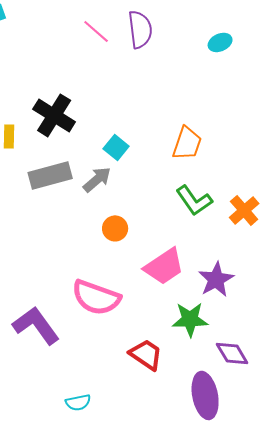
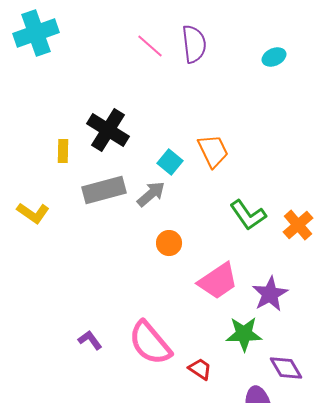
orange trapezoid: (187, 143) -> (213, 151), moved, turned -45
pink semicircle: (96, 297) -> (150, 343), moved, turned 30
purple L-shape: (36, 325) -> (90, 340), size x0.5
red trapezoid: (146, 354) -> (200, 369), size x0.7

